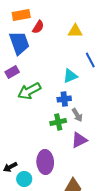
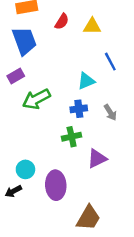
red semicircle: (38, 27) -> (62, 22), moved
gray arrow: (77, 115) -> (110, 112), moved
cyan circle: (24, 179) -> (25, 169), moved

